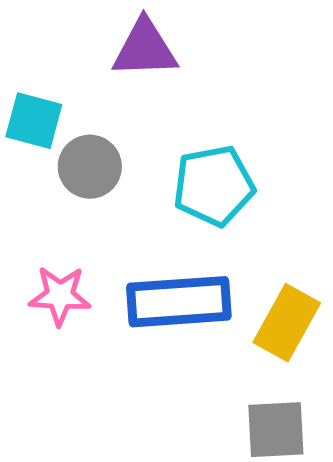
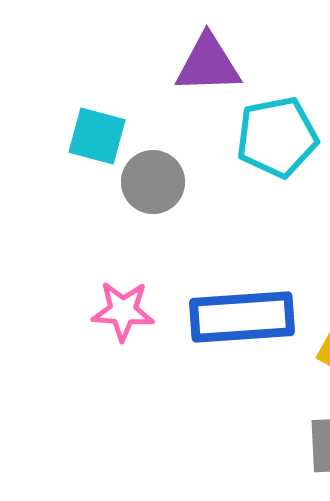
cyan pentagon: (214, 186) -> (277, 137), moved

